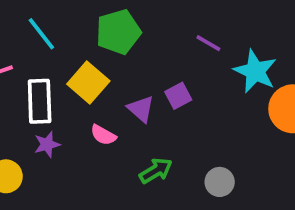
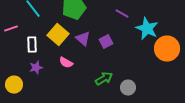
white rectangle: (40, 101) -> (32, 45), size x0.7
purple triangle: (141, 109) -> (83, 39), moved
green arrow: (156, 171) -> (104, 79), moved

